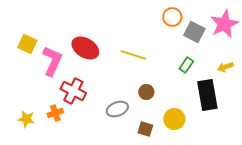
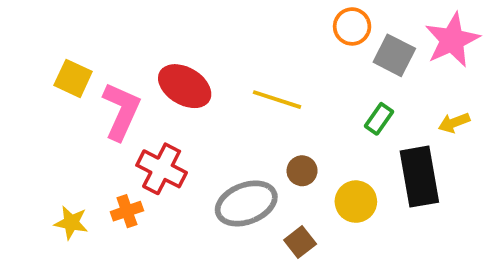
gray ellipse: (117, 109) -> (246, 203), size x1.4
yellow circle: (174, 119) -> (356, 202), moved
brown square: (145, 129) -> (300, 242), turned 35

